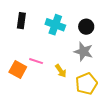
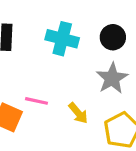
gray star: (83, 52) -> (112, 78), turned 30

